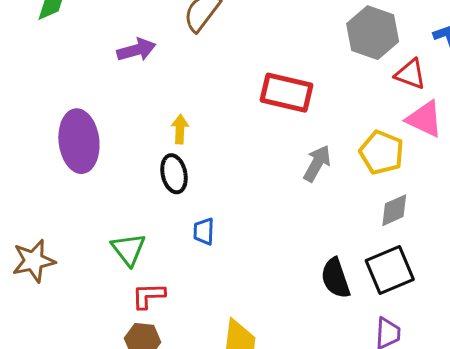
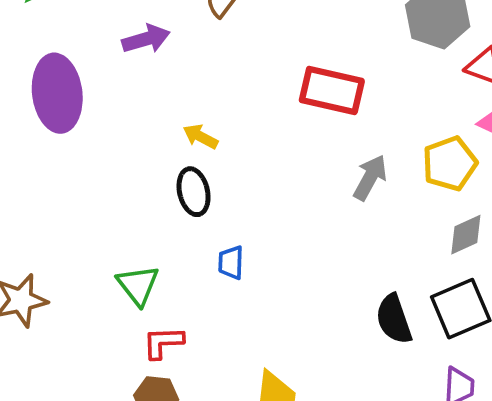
yellow arrow: (180, 129) -> (200, 137), turned -64
purple ellipse: (79, 141) -> (57, 93), moved
yellow pentagon: (382, 152) -> (450, 164), turned 30

